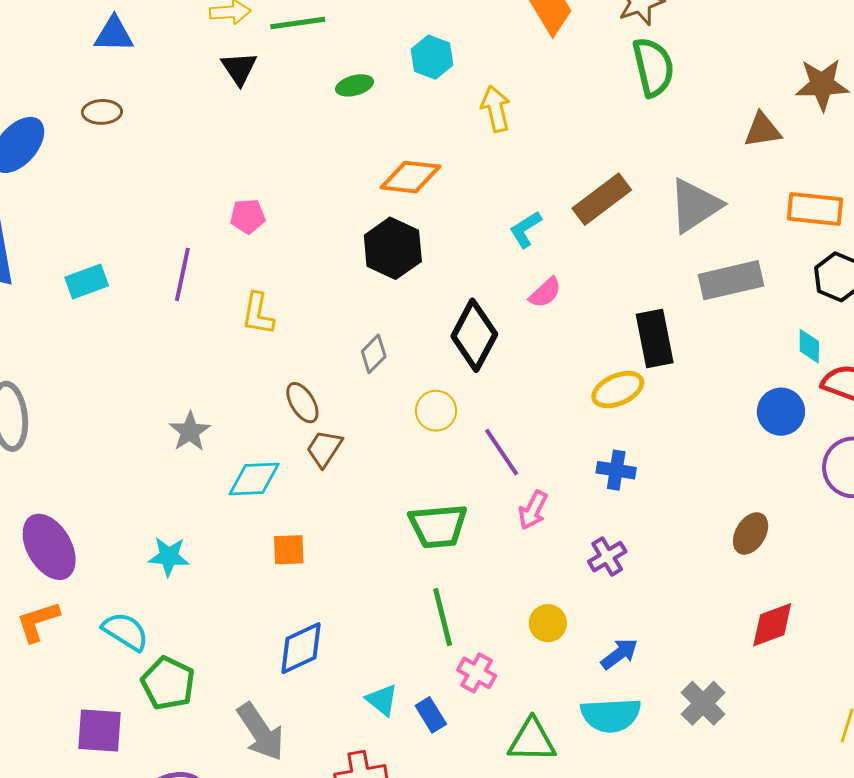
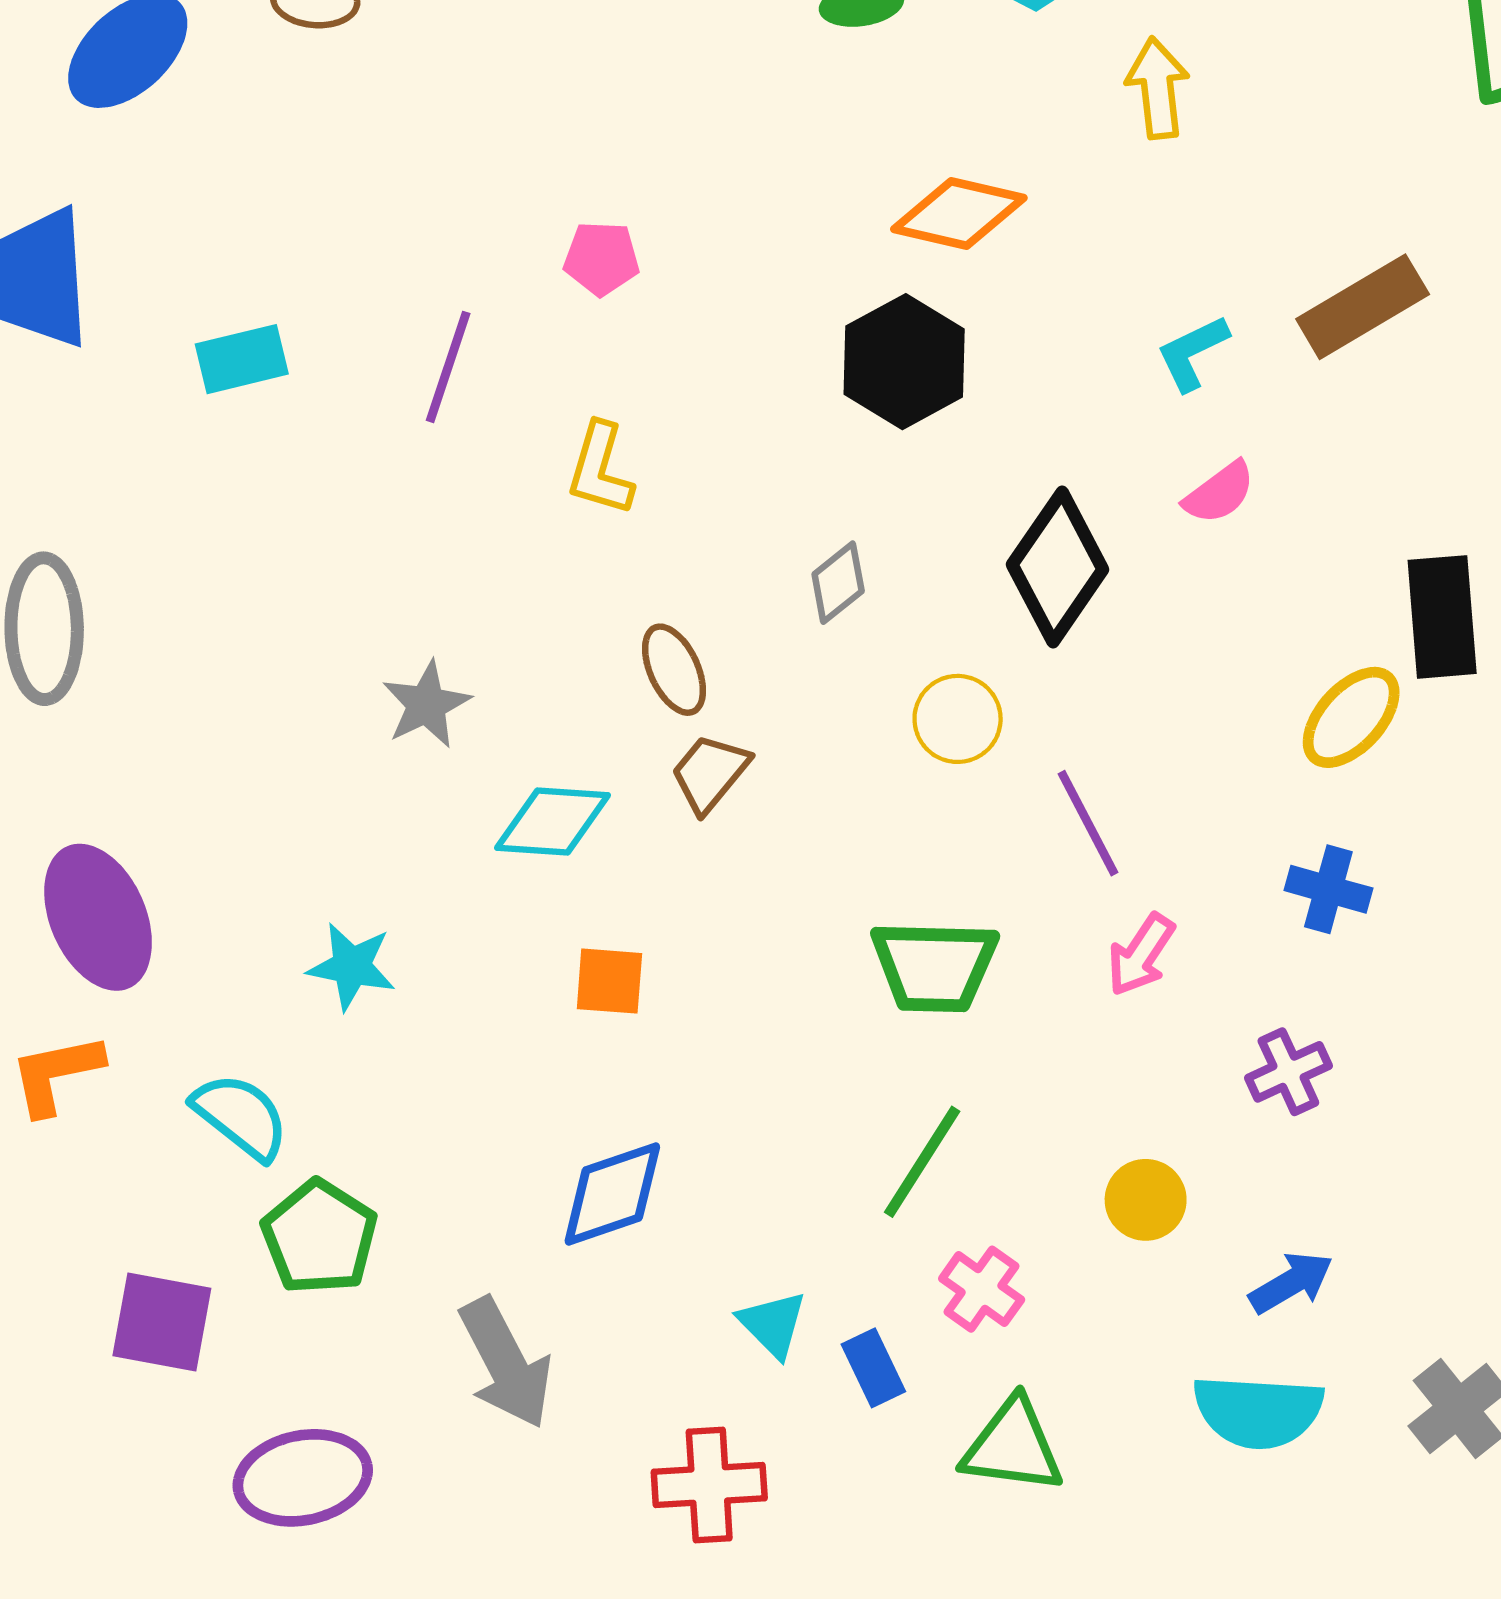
yellow ellipse: (618, 390) -> (1351, 717), turned -30
green line: (443, 617) -> (922, 1162), turned 40
green triangle: (532, 740) -> (1013, 1446), moved

